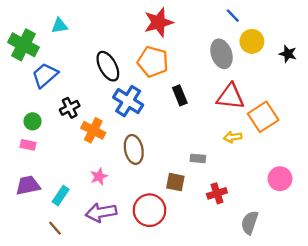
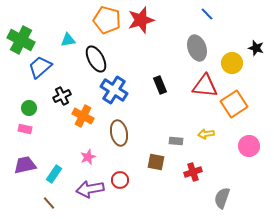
cyan triangle: (60, 26) -> (68, 40), moved
yellow circle: (252, 41) -> (232, 63), moved
orange pentagon: (153, 62) -> (107, 20), moved
yellow arrow: (233, 137) -> (206, 134), moved
pink circle: (280, 179) -> (249, 146), moved
red circle: (150, 210) -> (120, 180), moved, size x0.6

